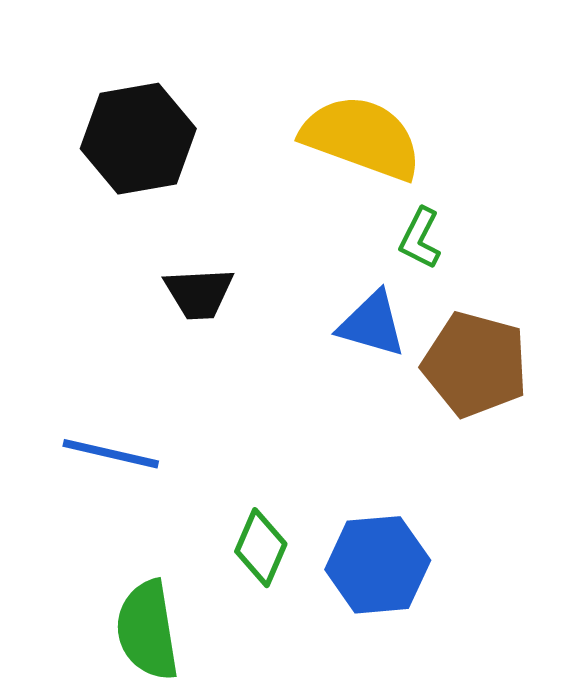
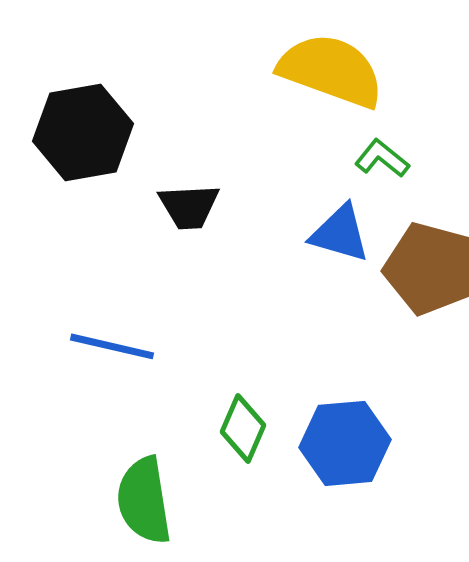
black hexagon: (138, 139) -> (83, 132), moved
green L-shape: (420, 238) -> (382, 158), turned 102

